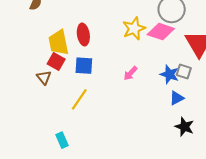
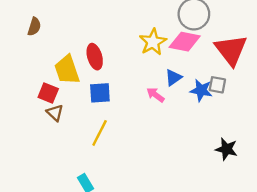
red square: (56, 61) -> (48, 93), moved
pink arrow: (130, 73) -> (155, 95), turned 91
blue triangle: (177, 98) -> (173, 77), moved

